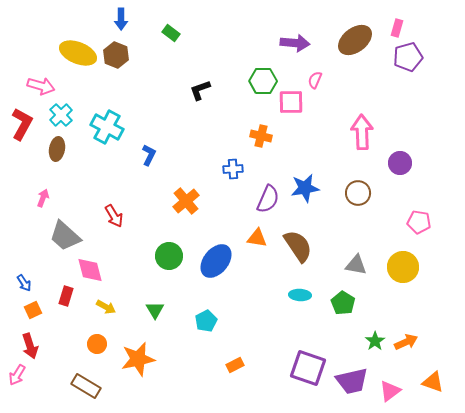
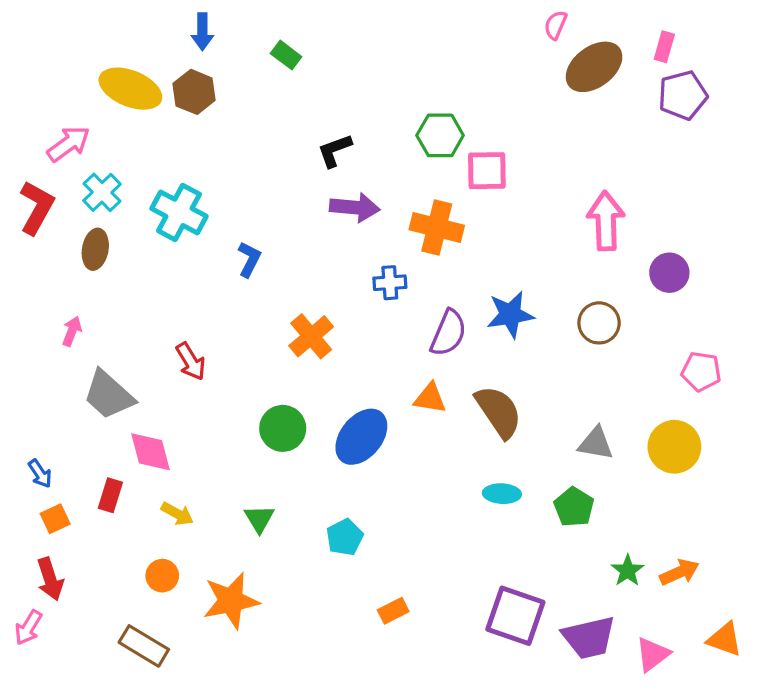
purple arrow: (295, 43) -> (355, 207), moved
pink semicircle: (315, 80) -> (556, 25), moved
pink arrow: (41, 86) -> (68, 144), turned -52
orange cross: (261, 136) -> (437, 228), size x1.4

